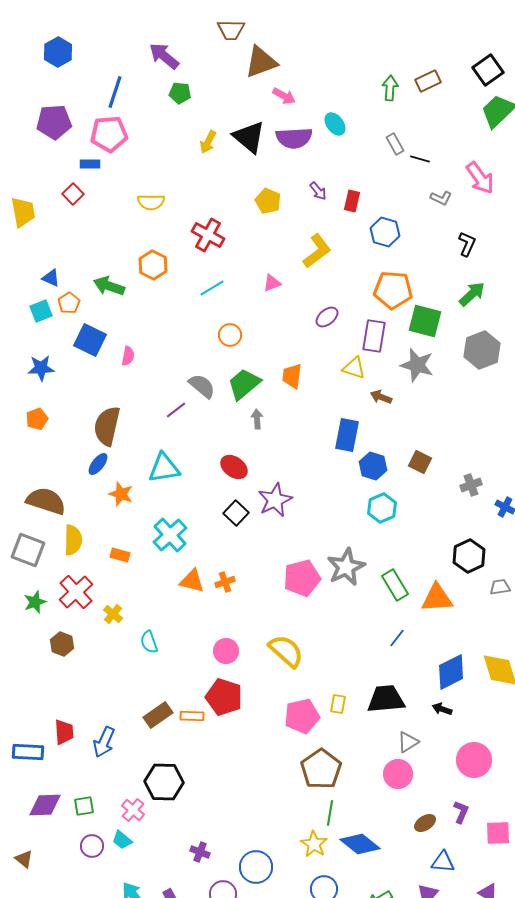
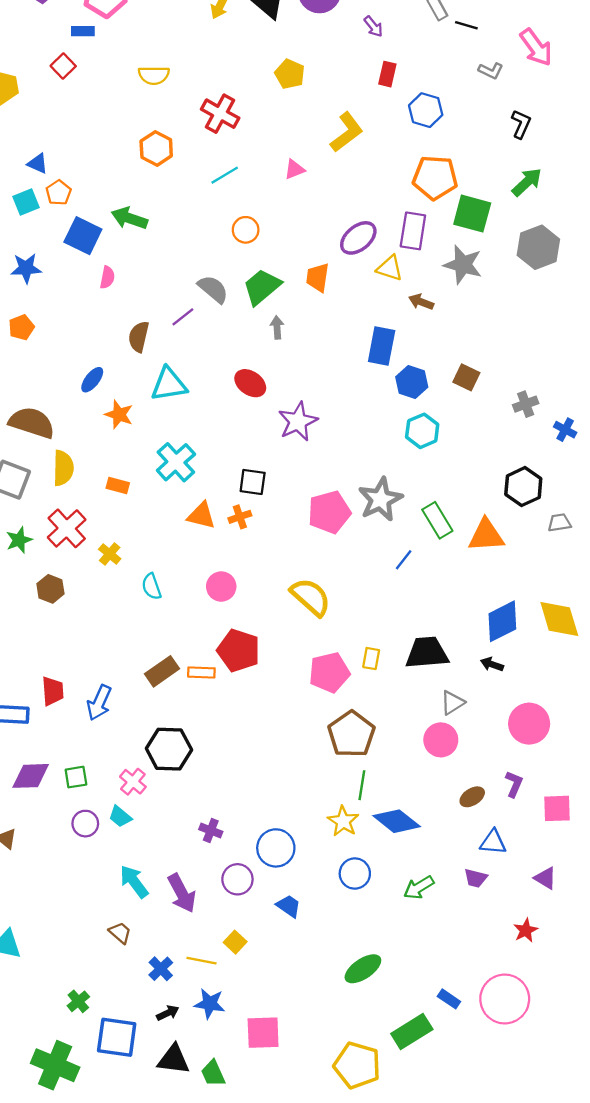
purple arrow: (318, 191) -> (373, 26), moved
green arrow: (109, 286) -> (129, 218), moved
purple ellipse: (327, 317) -> (358, 238), moved, size x1.4
pink semicircle: (128, 356) -> (107, 277), moved
brown semicircle: (107, 426) -> (139, 337), moved, size x0.7
black square: (236, 513) -> (253, 482), moved, turned -35
blue line: (397, 638) -> (404, 560), moved
pink circle: (226, 651) -> (221, 587), moved

